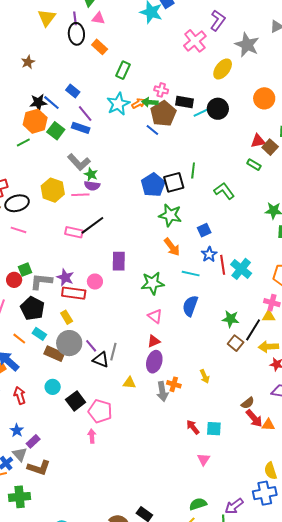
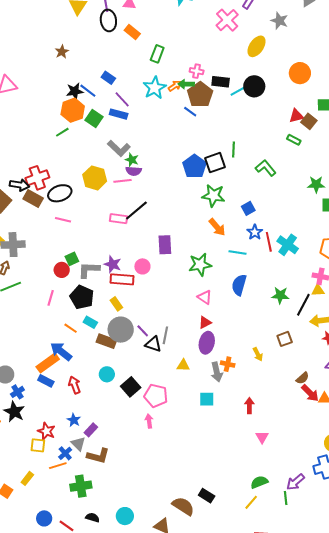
gray star: (247, 45) -> (279, 21), size x0.7
brown square: (236, 343) -> (285, 339), moved, turned 35
red arrow: (193, 427) -> (249, 406), turned 42
cyan square: (214, 429) -> (207, 399), moved

